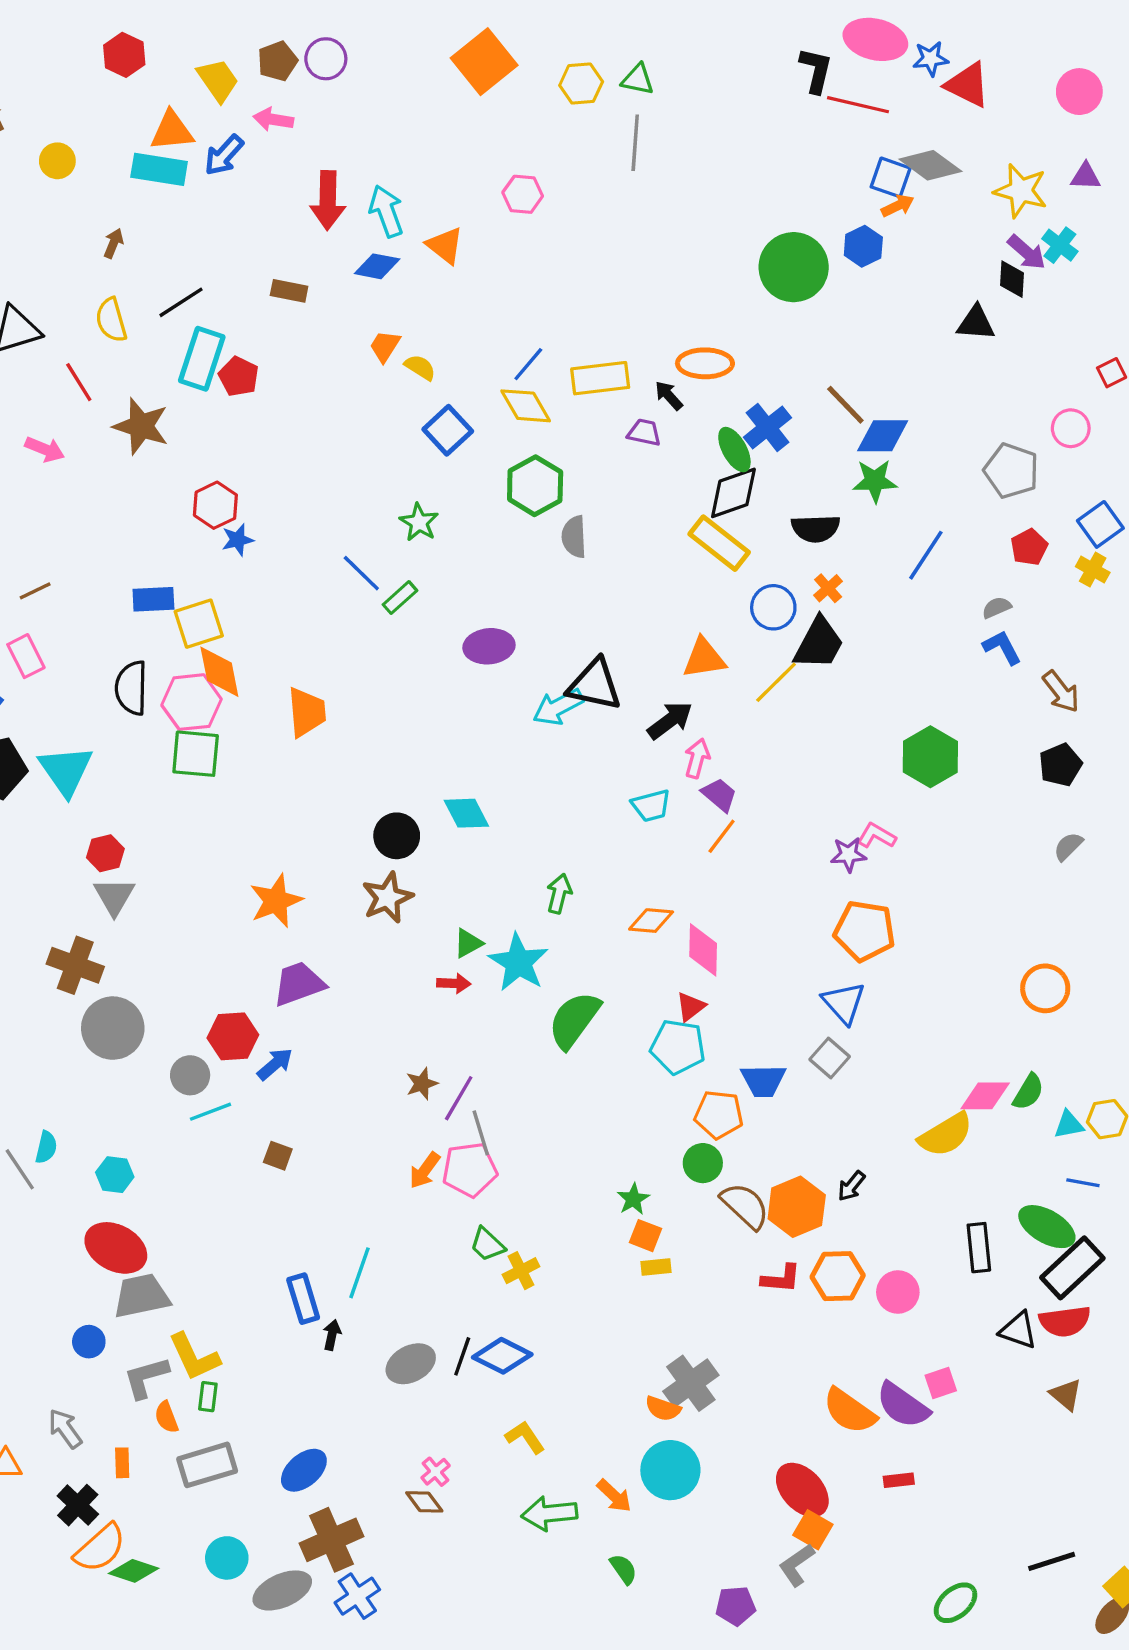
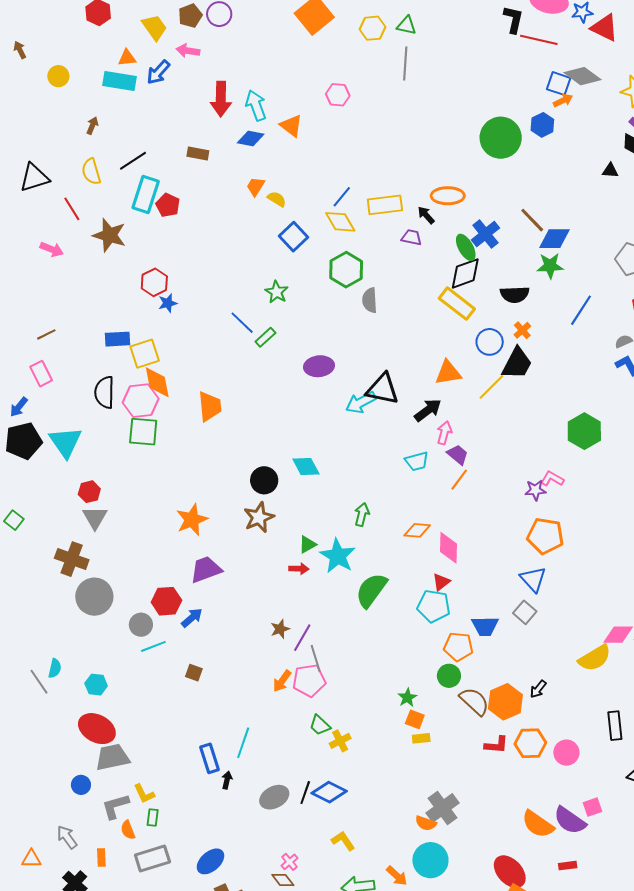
orange triangle: (172, 131) -> (127, 58), size x0.7
black triangle: (976, 323) -> (610, 171), size x0.7
yellow L-shape: (194, 1357) -> (144, 794), size x0.7

